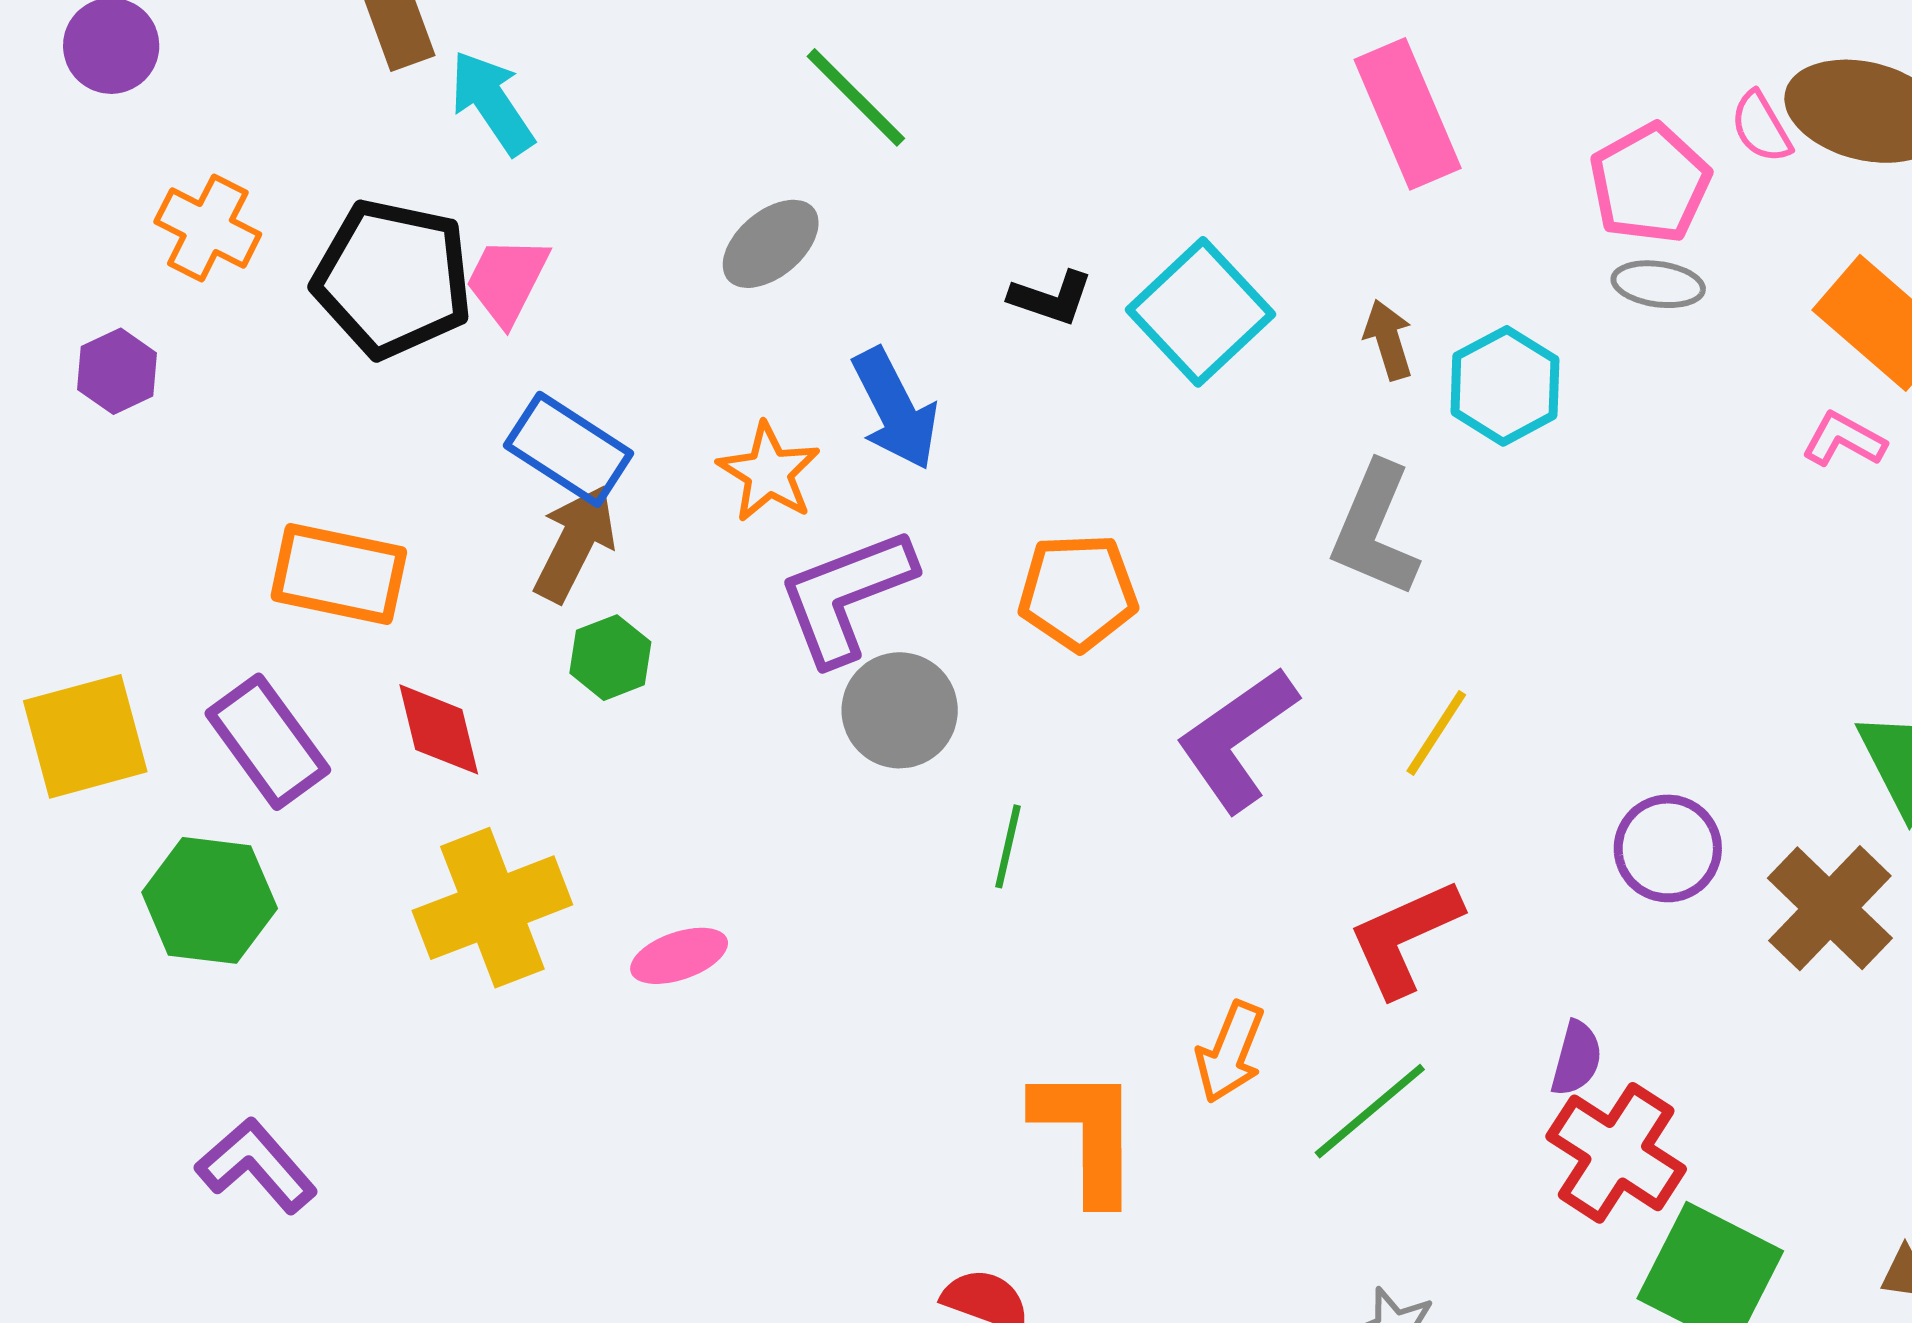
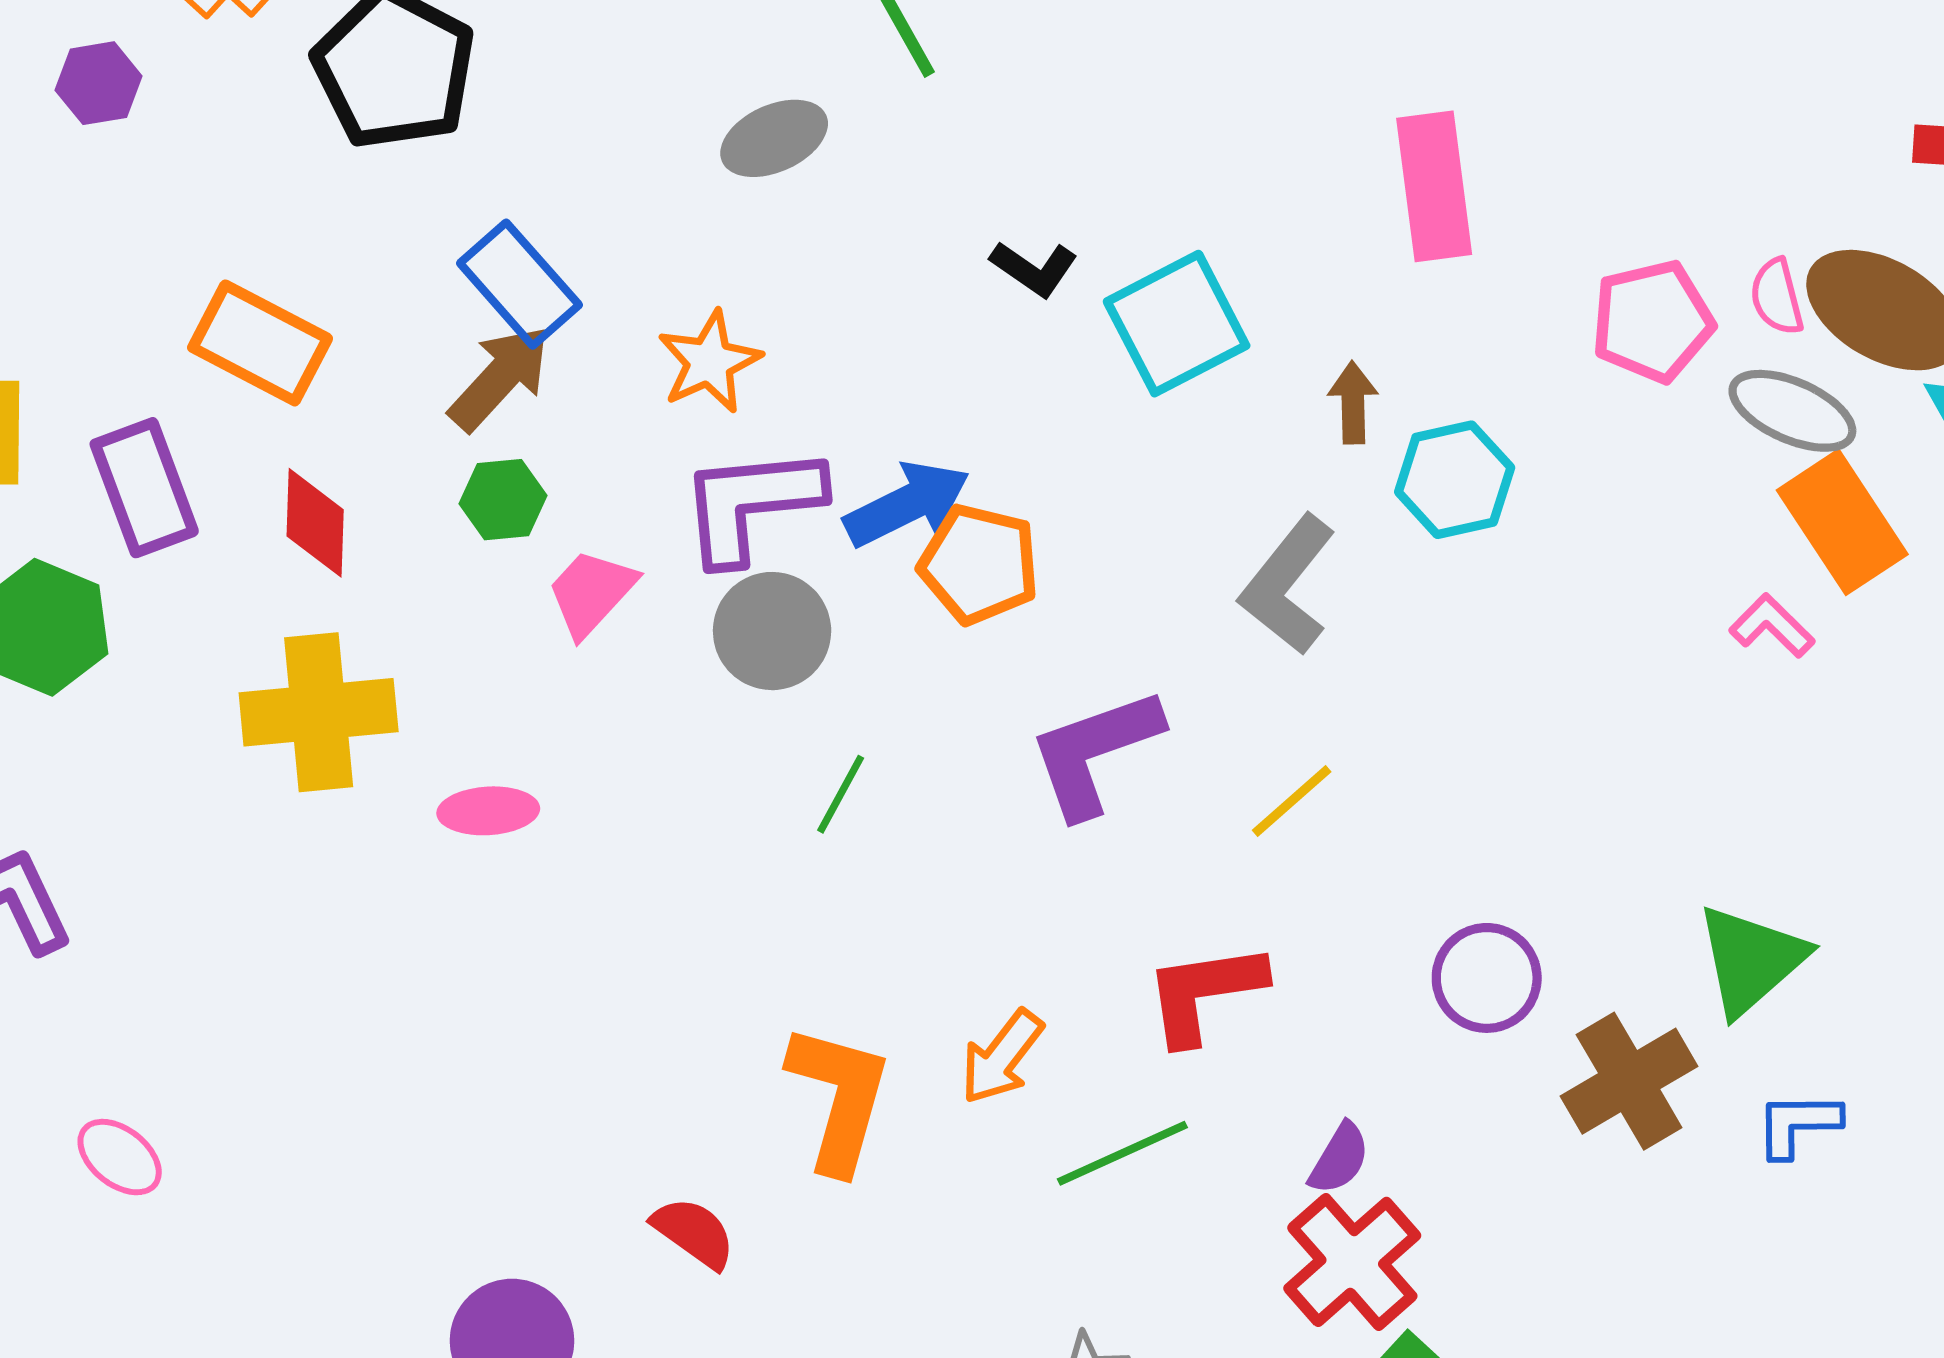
pink trapezoid: (507, 280) -> (591, 593), moved
gray ellipse: (1658, 284) -> (1792, 411), moved, size x1.4
blue arrow: (895, 409) -> (907, 504), moved, turned -105

